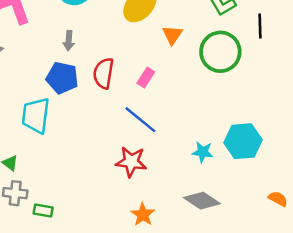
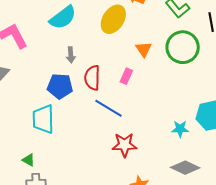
orange triangle: (172, 35) -> (144, 49), moved
gray arrow: (69, 41) -> (71, 55), moved
blue line: (140, 120) -> (109, 108), moved

